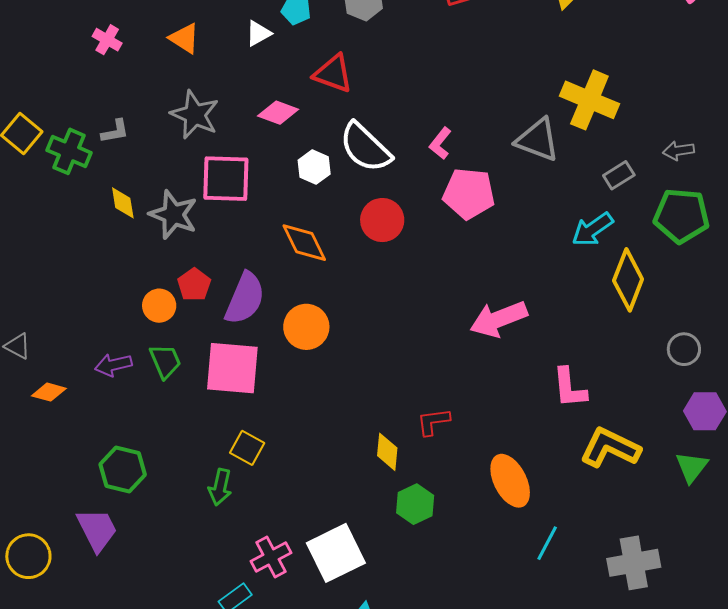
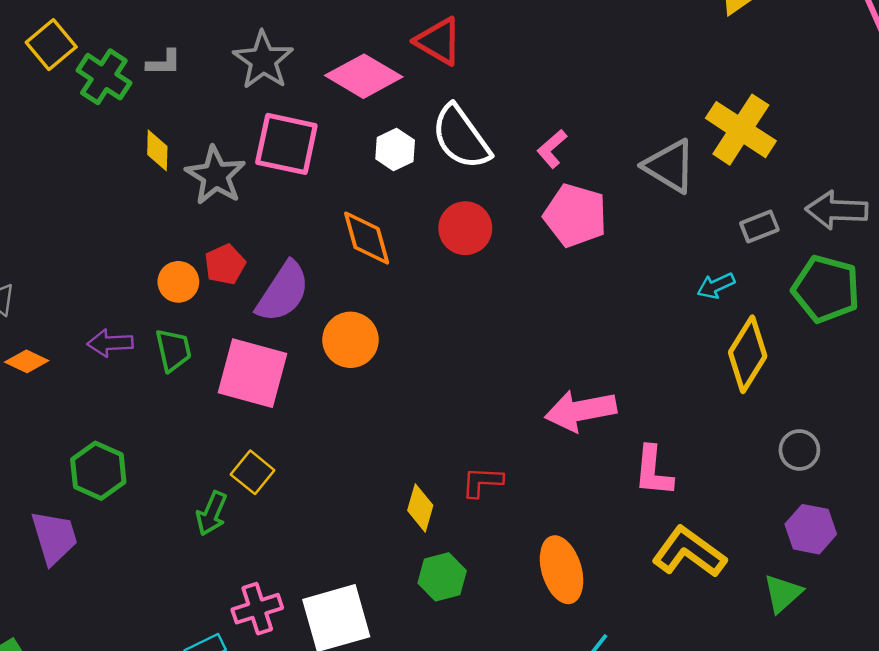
pink diamond: (278, 113) -> (364, 76), size x1.5
gray arrow: (678, 151) -> (837, 210), size x1.6
cyan arrow: (592, 229) -> (716, 286), size x0.7
pink arrow: (499, 319) -> (581, 411), moved

